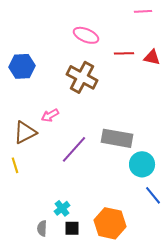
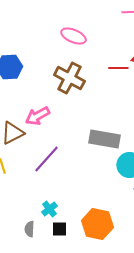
red line: (124, 53) -> (118, 68), moved
pink arrow: (50, 115) -> (37, 116), size x1.4
purple line: (74, 149) -> (46, 159), moved

